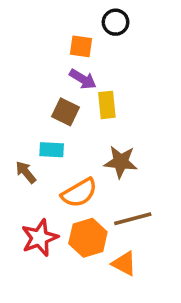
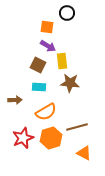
cyan rectangle: (52, 150) -> (39, 87), moved
brown star: (121, 162) -> (70, 83), moved
brown arrow: (26, 172) -> (15, 100), turned 128
orange triangle: (124, 264) -> (84, 153), moved

